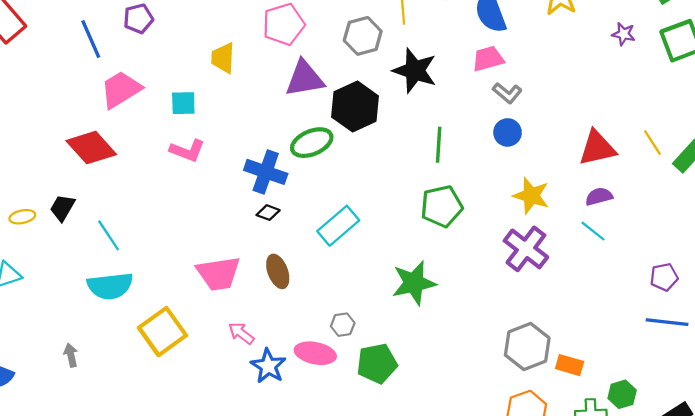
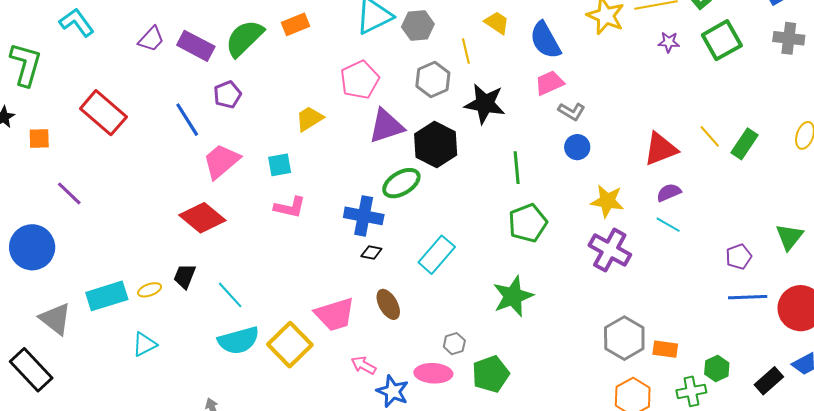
yellow trapezoid: (223, 58) -> (309, 119), turned 64
yellow square: (162, 332) -> (290, 345), moved

